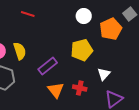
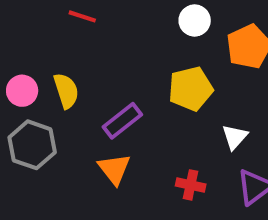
red cross: (80, 88) -> (191, 185), moved
orange triangle: (56, 90) -> (114, 169), moved

